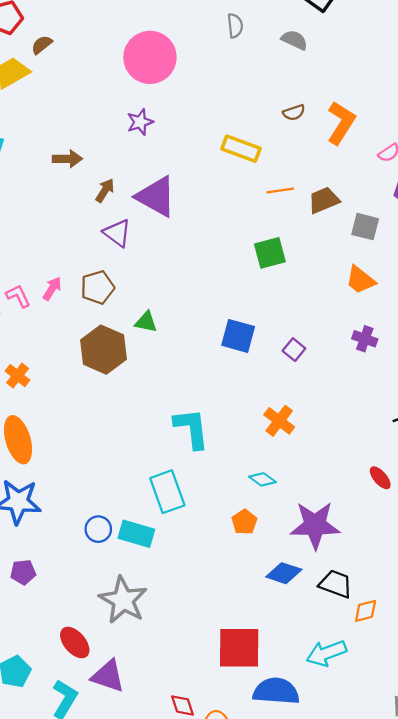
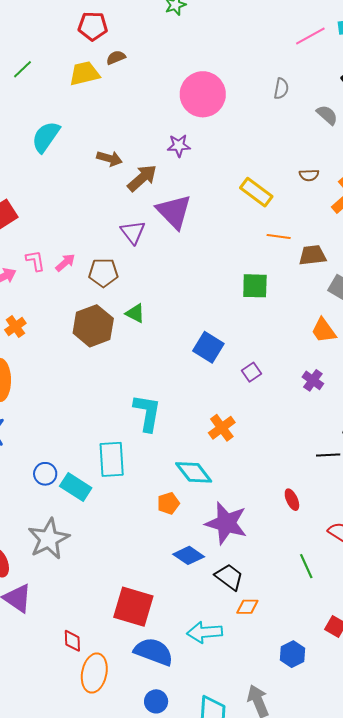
brown arrow: (105, 190) -> (142, 178), moved, size x1.5
cyan diamond: (262, 479) -> (194, 472), size x1.6

